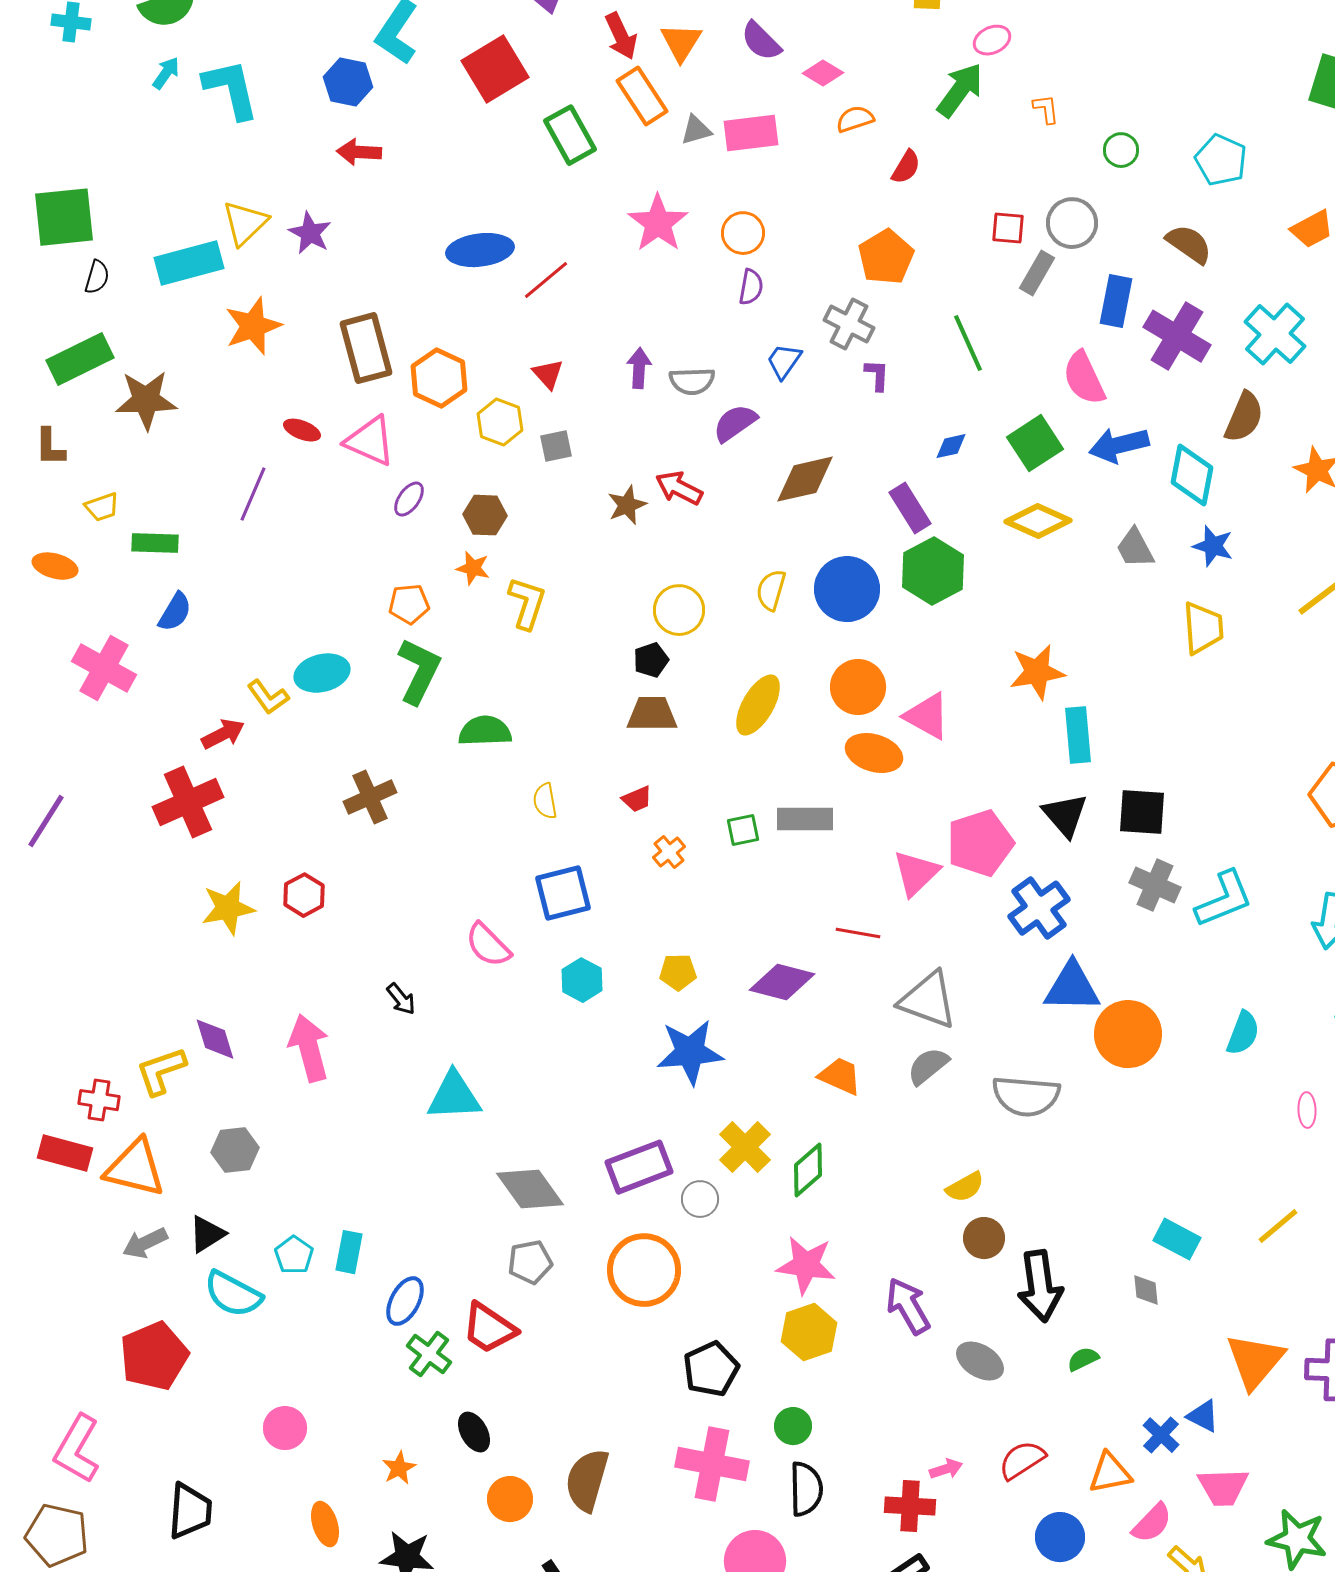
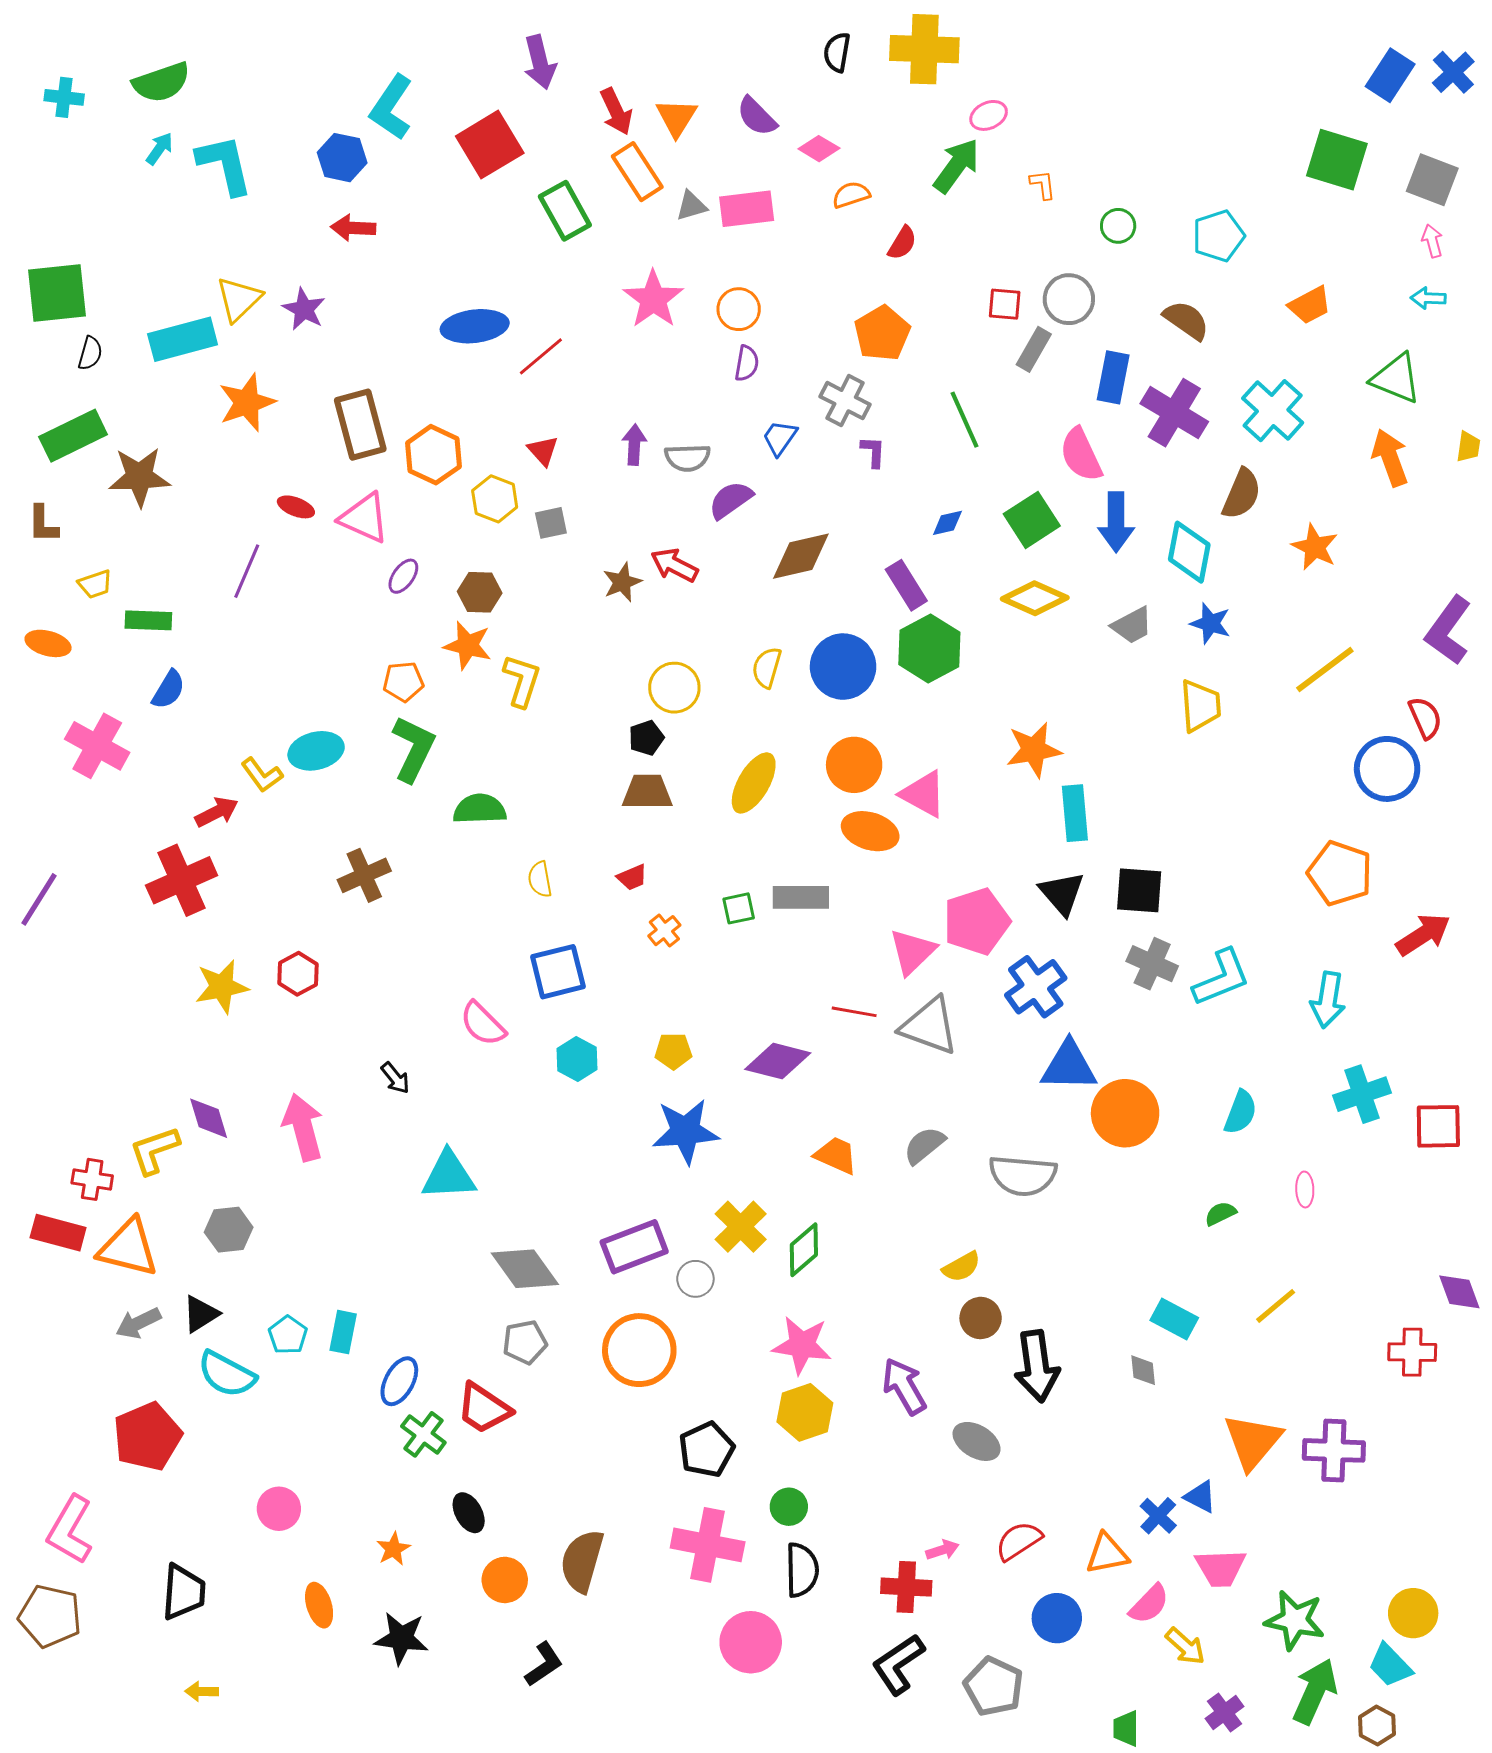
cyan pentagon: (1221, 160) -> (1218, 236), turned 30
blue arrow: (1119, 445) -> (1116, 522), turned -76
gray trapezoid: (1135, 548) -> (1132, 625), turned -90
orange star: (473, 568) -> (468, 645), size x1.4
gray triangle: (928, 1000) -> (929, 1026), moved
green semicircle: (1083, 1359) -> (1220, 1214), moved

